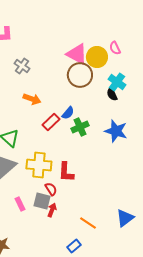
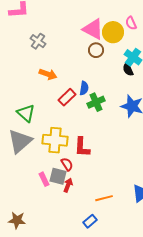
brown circle: (80, 75) -> (96, 50), size x0.6
blue semicircle: (68, 113) -> (84, 88), turned -32
pink rectangle: (20, 204) -> (44, 179), moved
orange line: (88, 223) -> (104, 198), turned -48

